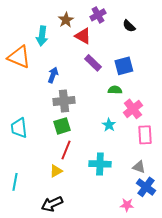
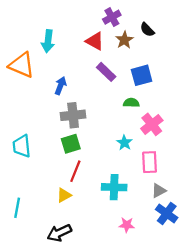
brown star: (66, 20) -> (124, 40), moved
pink rectangle: (145, 135) -> (150, 162), moved
gray triangle: (139, 167) -> (159, 191), turned -48
pink star: (127, 205) -> (127, 225), moved

